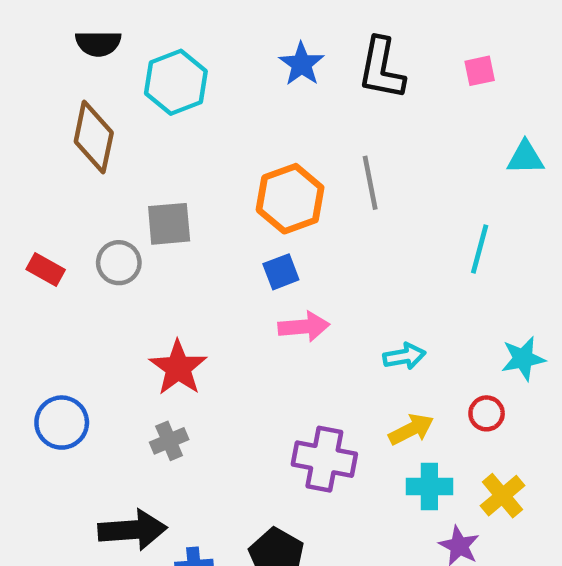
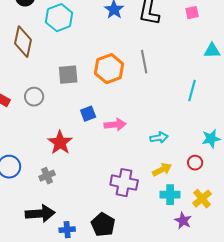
gray square: (169, 224) -> (68, 75), moved
blue square: (281, 272) -> (88, 114), moved
gray cross: (169, 441) -> (47, 176), moved

